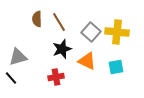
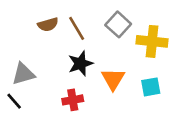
brown semicircle: (37, 19) -> (48, 24), turned -105
gray square: (91, 32) -> (118, 24), moved
orange triangle: (87, 61) -> (113, 79), turned 36

